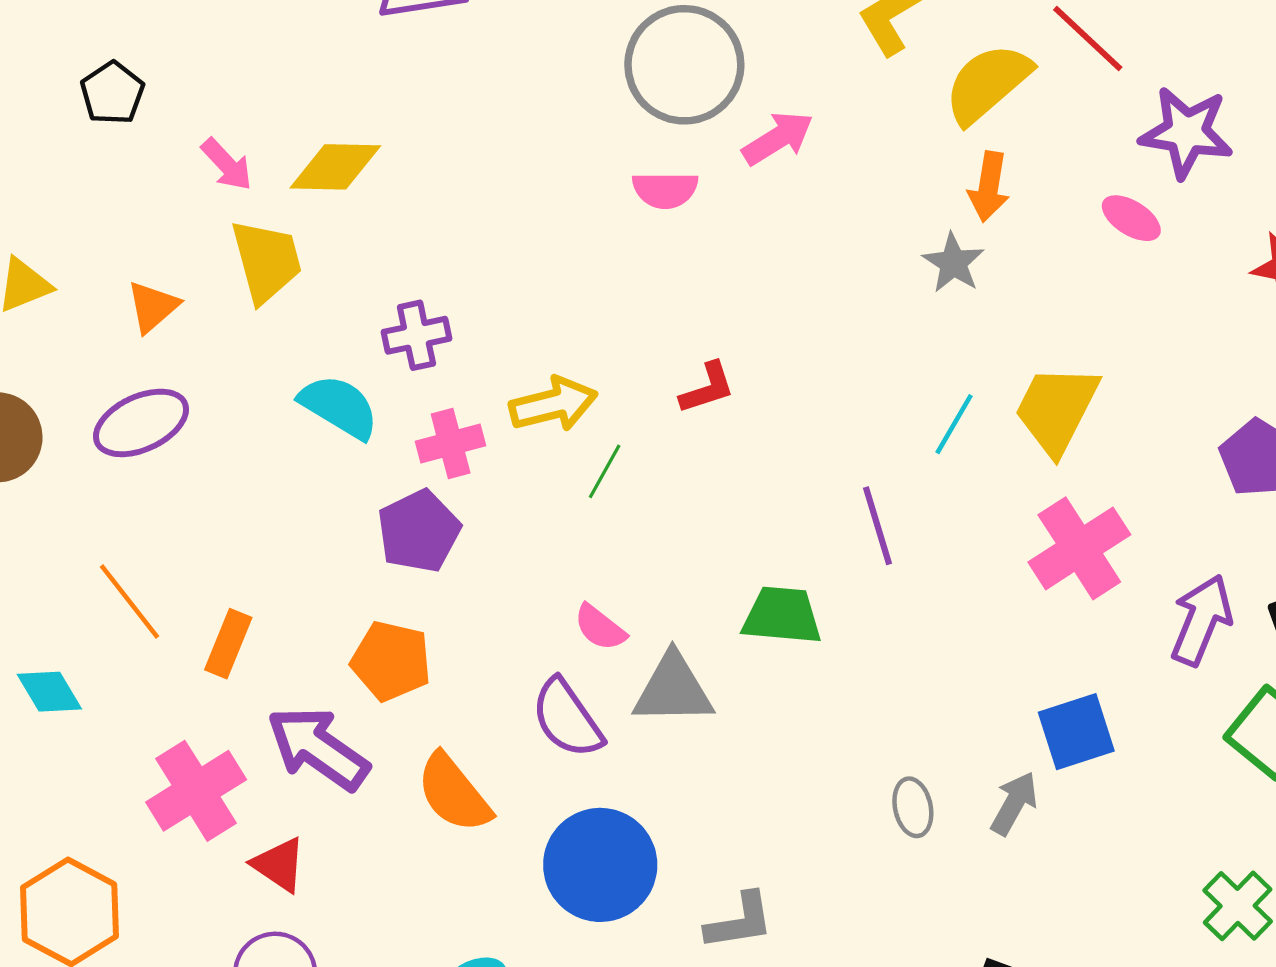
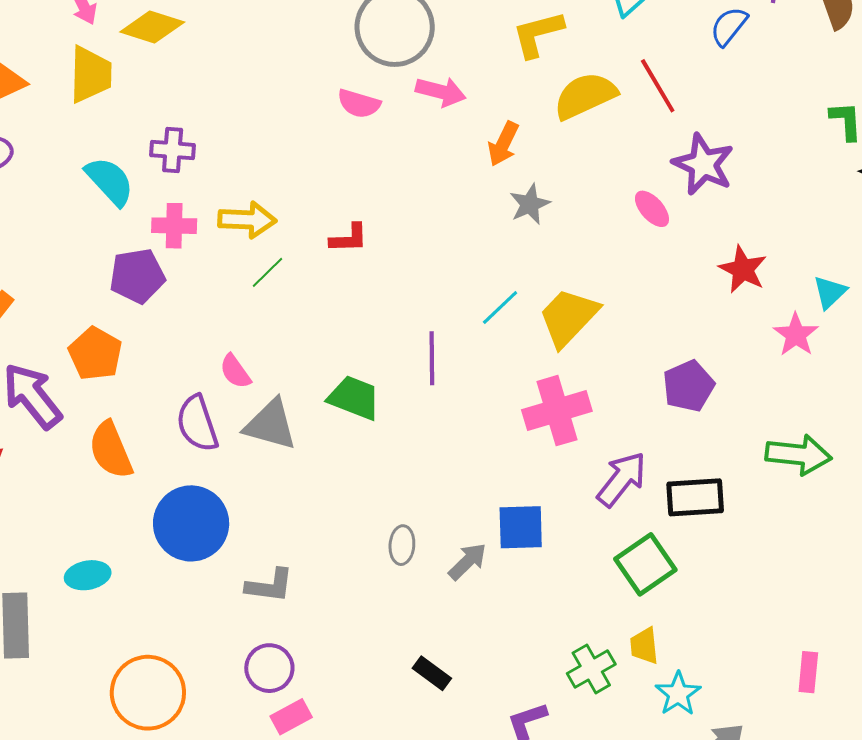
pink arrow: (778, 138) -> (441, 92), turned 30
orange arrow: (989, 187) -> (503, 144), moved

